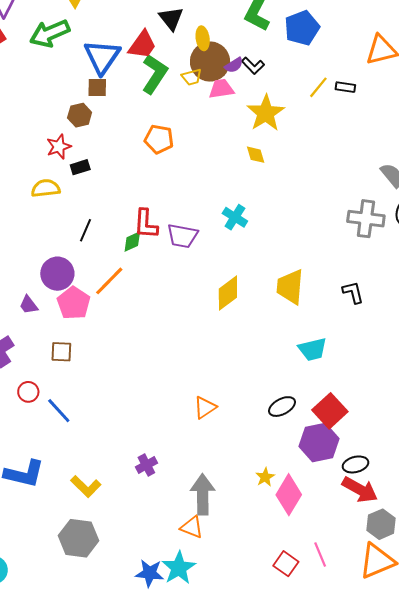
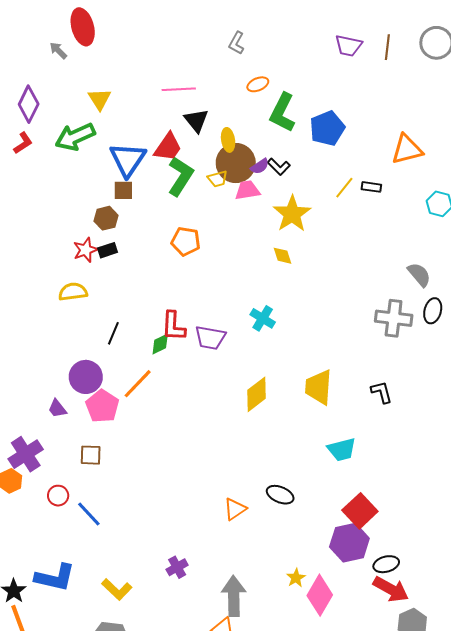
black rectangle: (80, 167) -> (108, 250), moved
black ellipse: (282, 407) -> (280, 495), moved, turned 52

